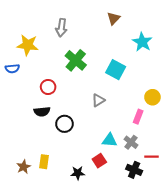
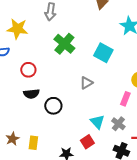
red circle: (48, 87) -> (28, 70), moved
cyan triangle: (109, 140) -> (97, 122), turned 42
brown star: (24, 167) -> (12, 139), moved

